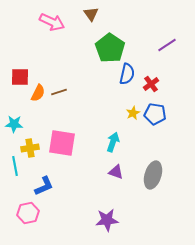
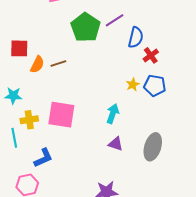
purple line: (167, 45) -> (115, 20), moved
green pentagon: (110, 48) -> (85, 27), moved
blue semicircle: (127, 74) -> (136, 37), moved

